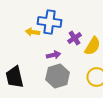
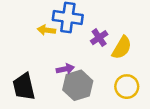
purple arrow: (54, 55) -> (65, 69), moved

